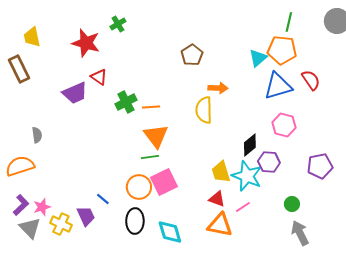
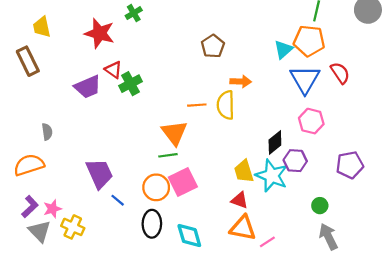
blue triangle: (278, 86) -> (305, 79), turned -44
green cross: (126, 102) -> (130, 84), moved
orange line: (151, 107) -> (197, 105), moved
pink line: (243, 207) -> (267, 242), moved
purple trapezoid: (86, 216) -> (99, 173), moved, size x1.4

